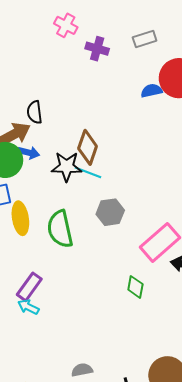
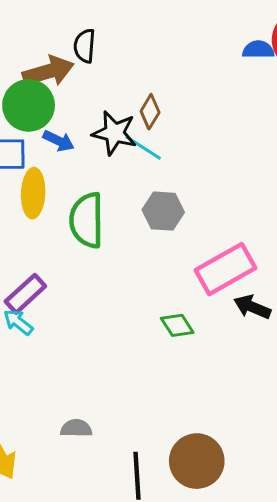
brown diamond: (88, 147) -> (150, 112), size x0.7
blue arrow: (29, 153) -> (59, 141), moved
green diamond: (135, 287) -> (177, 325), turned -55

